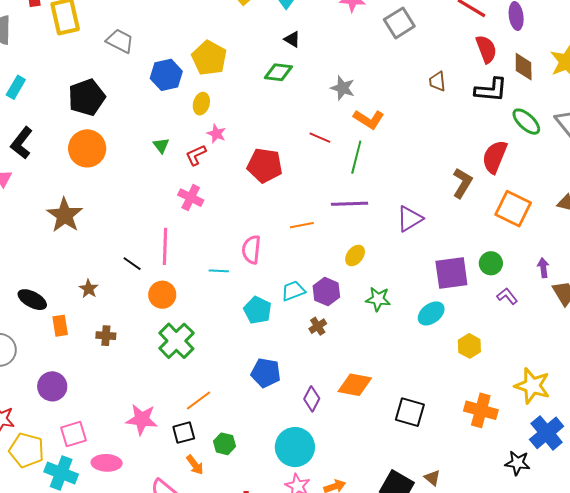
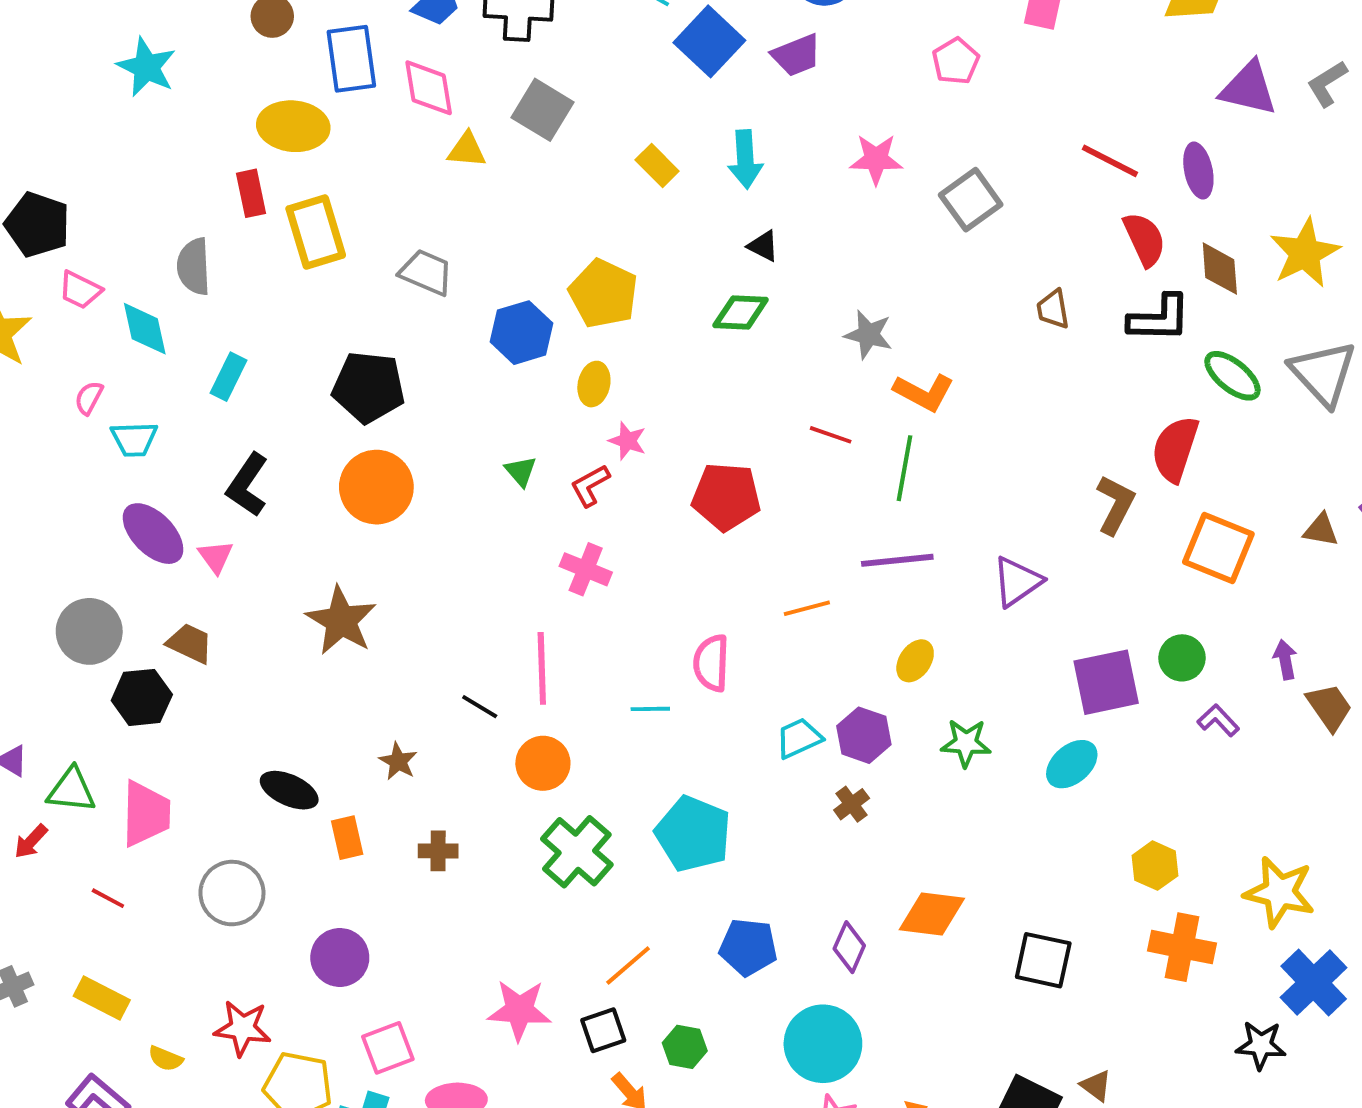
black pentagon: (87, 97) -> (369, 387), turned 30
cyan pentagon: (258, 310) -> (693, 834), moved, size x1.4
yellow hexagon: (469, 346) -> (1155, 866), moved
blue pentagon: (266, 373) -> (748, 947), moved

